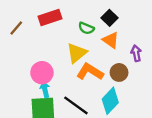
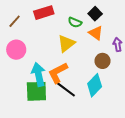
orange L-shape: (90, 72) -> (58, 73), moved, turned -60
pink circle: (42, 73) -> (16, 50), moved
cyan arrow: (45, 89) -> (38, 74), size x1.6

